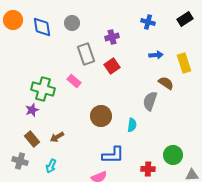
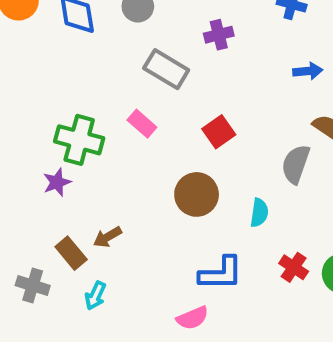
gray rectangle: (86, 54) -> (166, 69), turned -40
red square: (112, 66) -> (219, 132), moved
brown rectangle: (32, 139) -> (71, 253), moved
red cross: (148, 169) -> (294, 267), moved, turned 32

